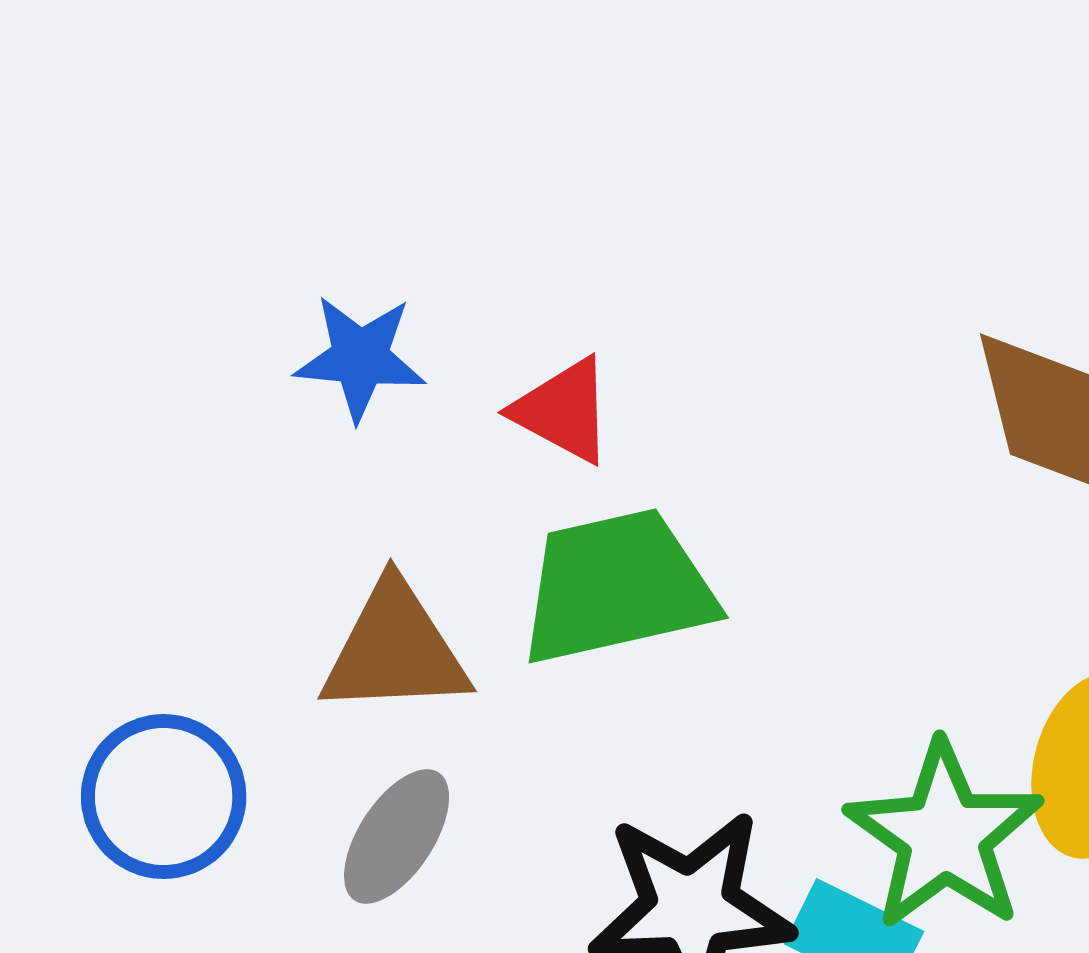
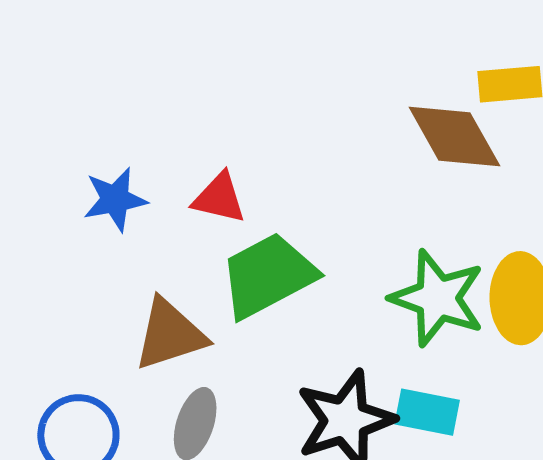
green star: (944, 836) -> (437, 298), moved

